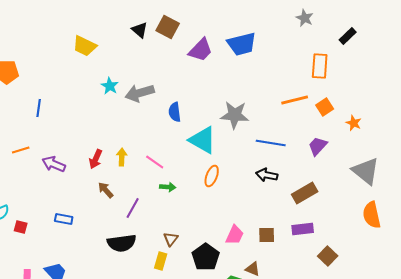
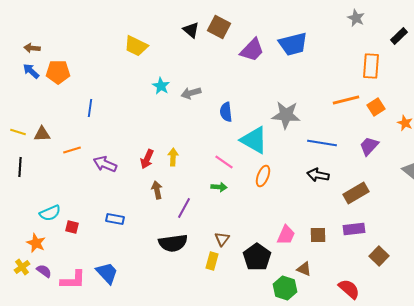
gray arrow: (140, 93) -> (191, 93), size x0.7
pink line: (155, 162) -> (224, 162), moved
brown arrow: (106, 190) -> (157, 190), turned 30

